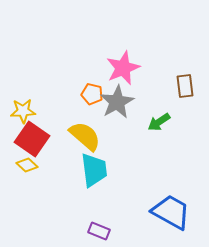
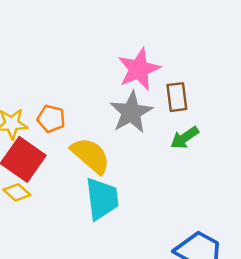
brown rectangle: (185, 86) -> (177, 97), moved
orange pentagon: (92, 94) -> (51, 119), moved

